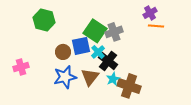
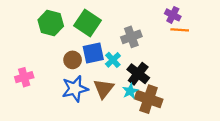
purple cross: (150, 13) -> (173, 15), turned -32
green square: (95, 31) -> (88, 23), moved
black cross: (108, 61) -> (138, 74), moved

